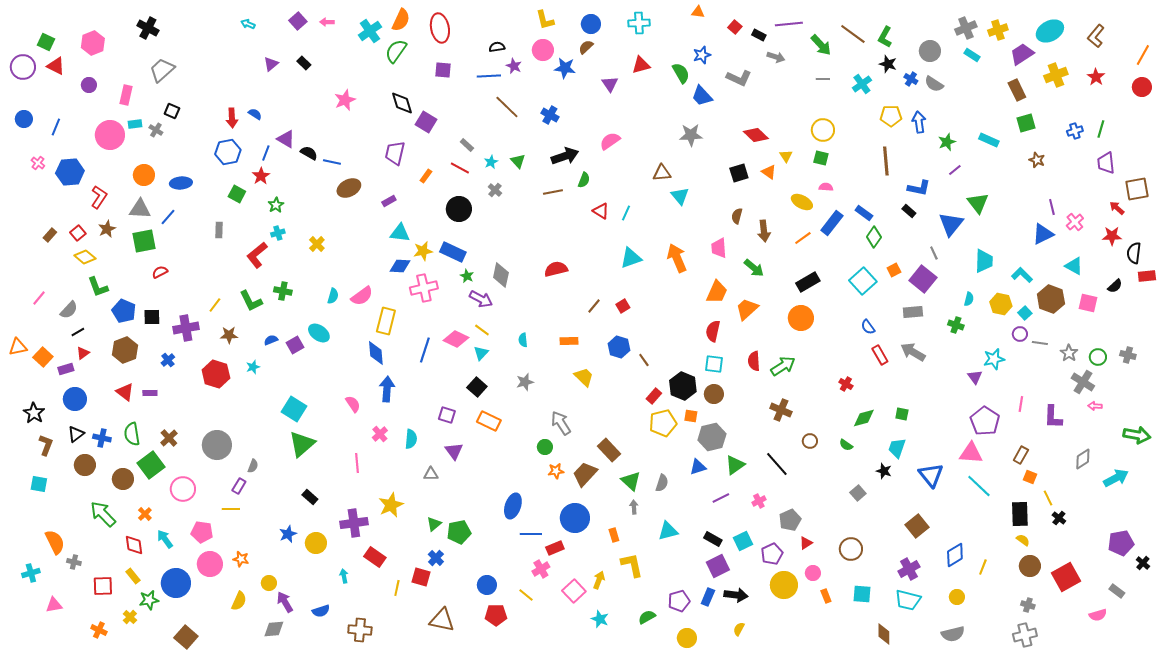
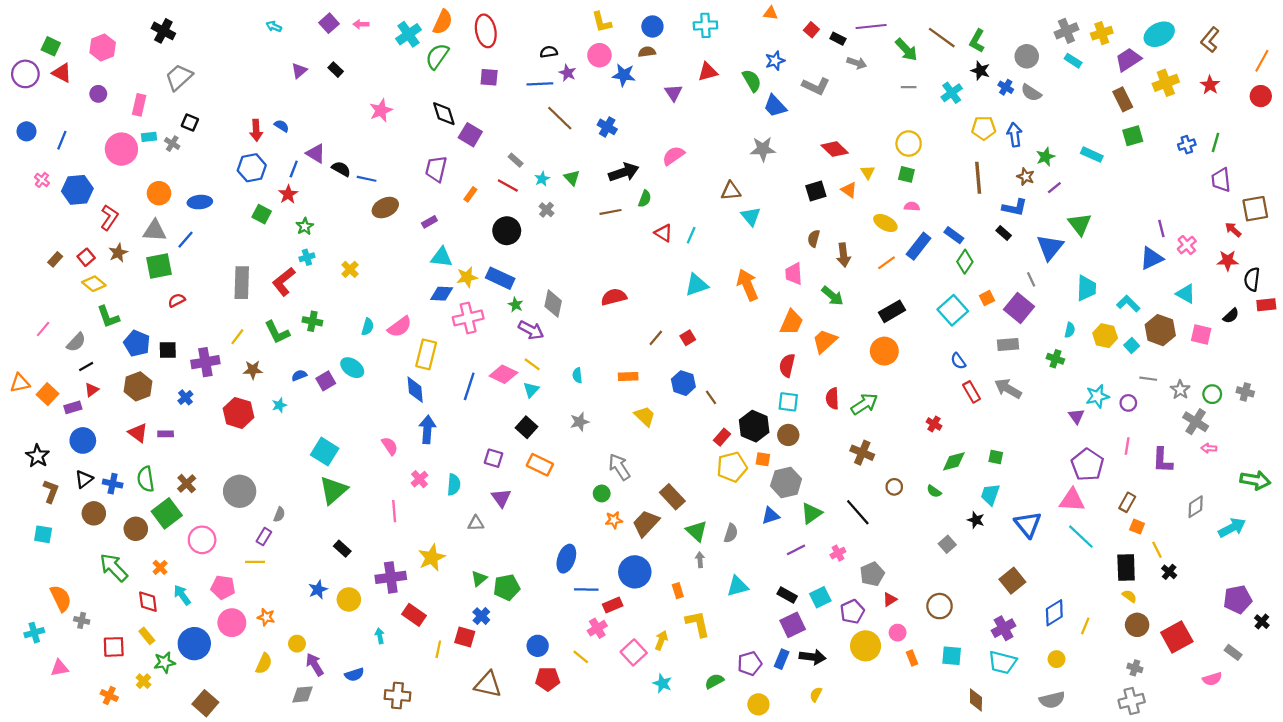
brown semicircle: (586, 47) -> (647, 52), turned 35
brown star: (1037, 160) -> (1026, 177), moved
gray rectangle: (219, 230) -> (242, 283), moved, size x1.8
purple circle: (1020, 334) -> (1128, 403), moved

